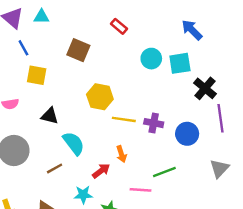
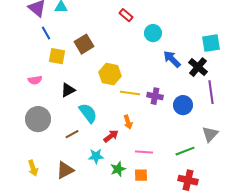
blue arrow: (192, 30) -> (172, 59), moved
brown square: (78, 50) -> (84, 44), moved, turned 36
cyan circle: (151, 59) -> (153, 33), moved
cyan square: (180, 63) -> (211, 43), moved
black triangle: (50, 116) -> (68, 90), turned -42
green line: (164, 172) -> (185, 151), moved

